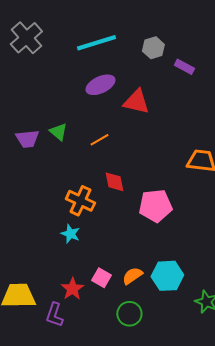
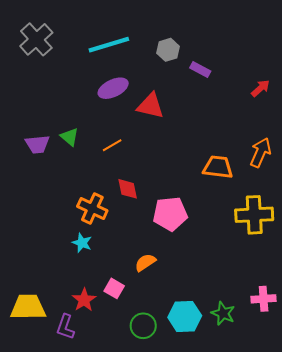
orange semicircle: (132, 276) -> (145, 263), moved
cyan hexagon: (167, 276) -> (185, 316), moved

